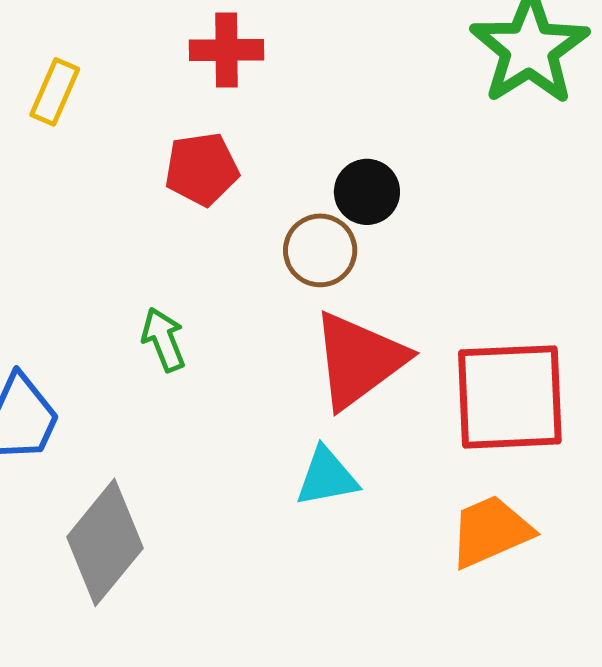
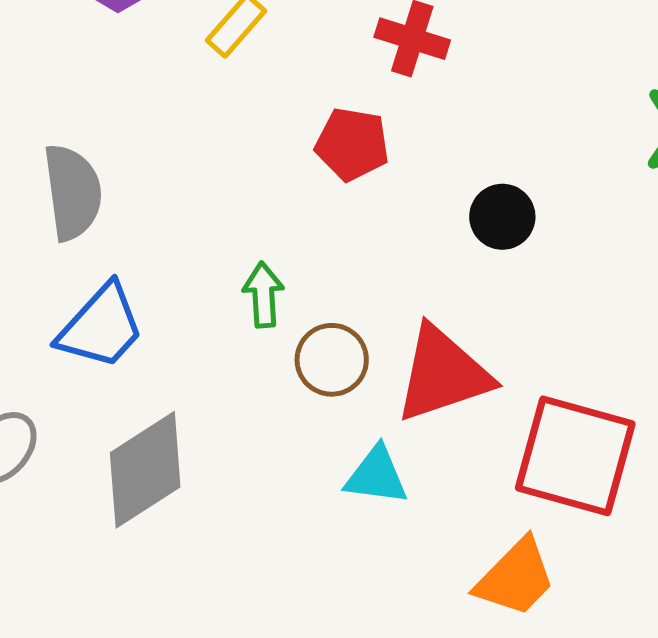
brown circle: (320, 250) -> (332, 360), moved
orange trapezoid: (491, 531) -> (516, 578), turned 140

